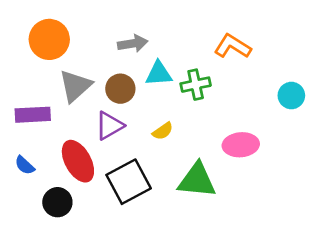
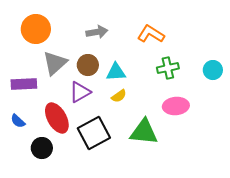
orange L-shape: (233, 46) -> (151, 34), moved
cyan triangle: (159, 74) -> (116, 72), moved
green cross: (196, 85) -> (168, 68), moved

